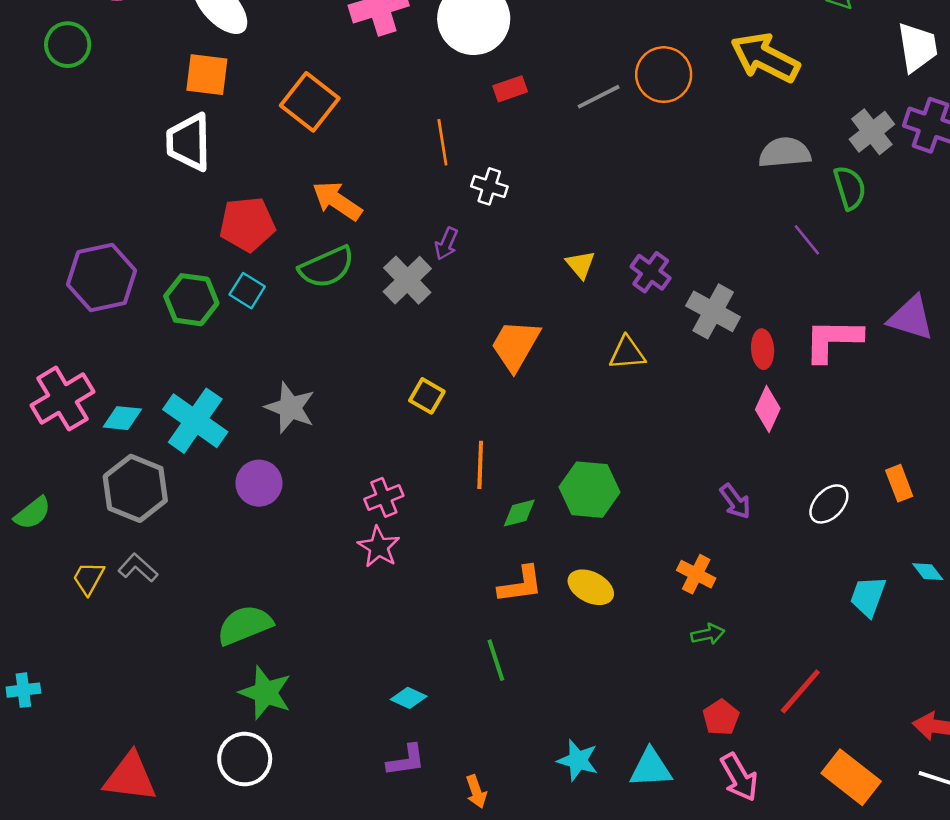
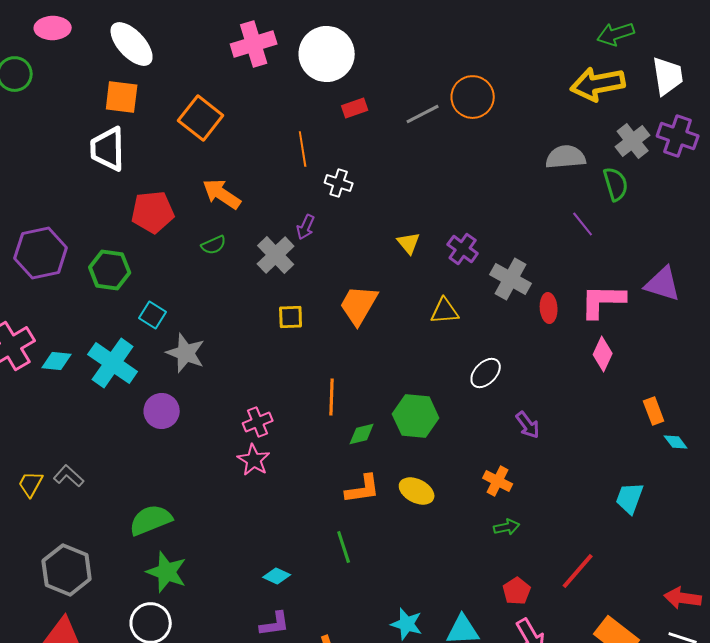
yellow arrow: (765, 58) -> (598, 84), moved, turned -38
green semicircle: (327, 267) -> (214, 245), size x0.6
cyan square: (247, 291) -> (153, 315), moved
yellow square: (427, 396) -> (291, 317), moved, turned -32
pink diamond: (768, 409) -> (603, 354), moved
gray hexagon: (135, 488) -> (67, 570), moved
white ellipse: (829, 504) -> (486, 373), moved
cyan diamond: (928, 572) -> (676, 442), moved

